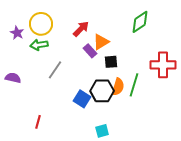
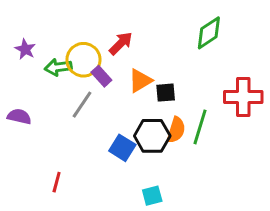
yellow circle: (41, 24) -> (83, 60), moved
orange triangle: (101, 42) -> (140, 81), moved
purple rectangle: (90, 51) -> (101, 76), moved

